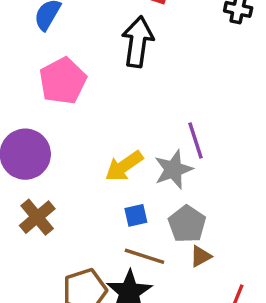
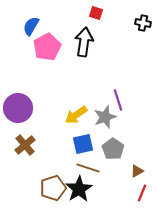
pink pentagon: (63, 81) -> (47, 47), moved
blue square: (136, 215) -> (83, 144), size x1.5
brown triangle: (201, 256) -> (137, 171), moved

